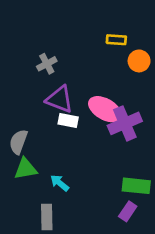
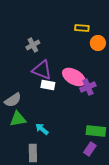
purple cross: (125, 123) -> (88, 87), size x0.7
gray semicircle: (18, 142) -> (13, 100), turned -144

